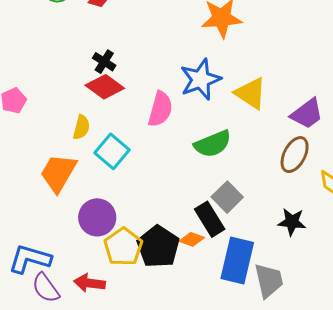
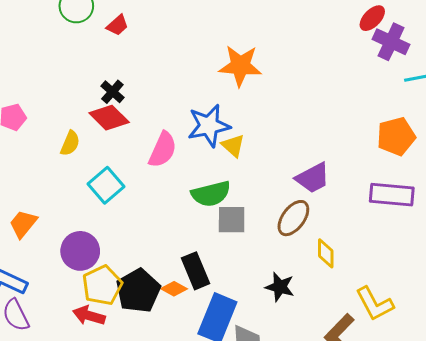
yellow triangle: (251, 93) -> (233, 146), moved, size x0.7
yellow semicircle: (81, 127) -> (70, 143), moved
orange trapezoid: (58, 173) -> (23, 224), moved, size x0.7
gray square: (227, 197) -> (232, 220), moved, turned 36
red arrow: (89, 283) -> (89, 316), moved

